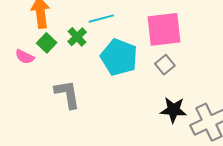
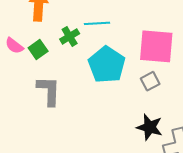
green square: (47, 43) -> (38, 49), moved

